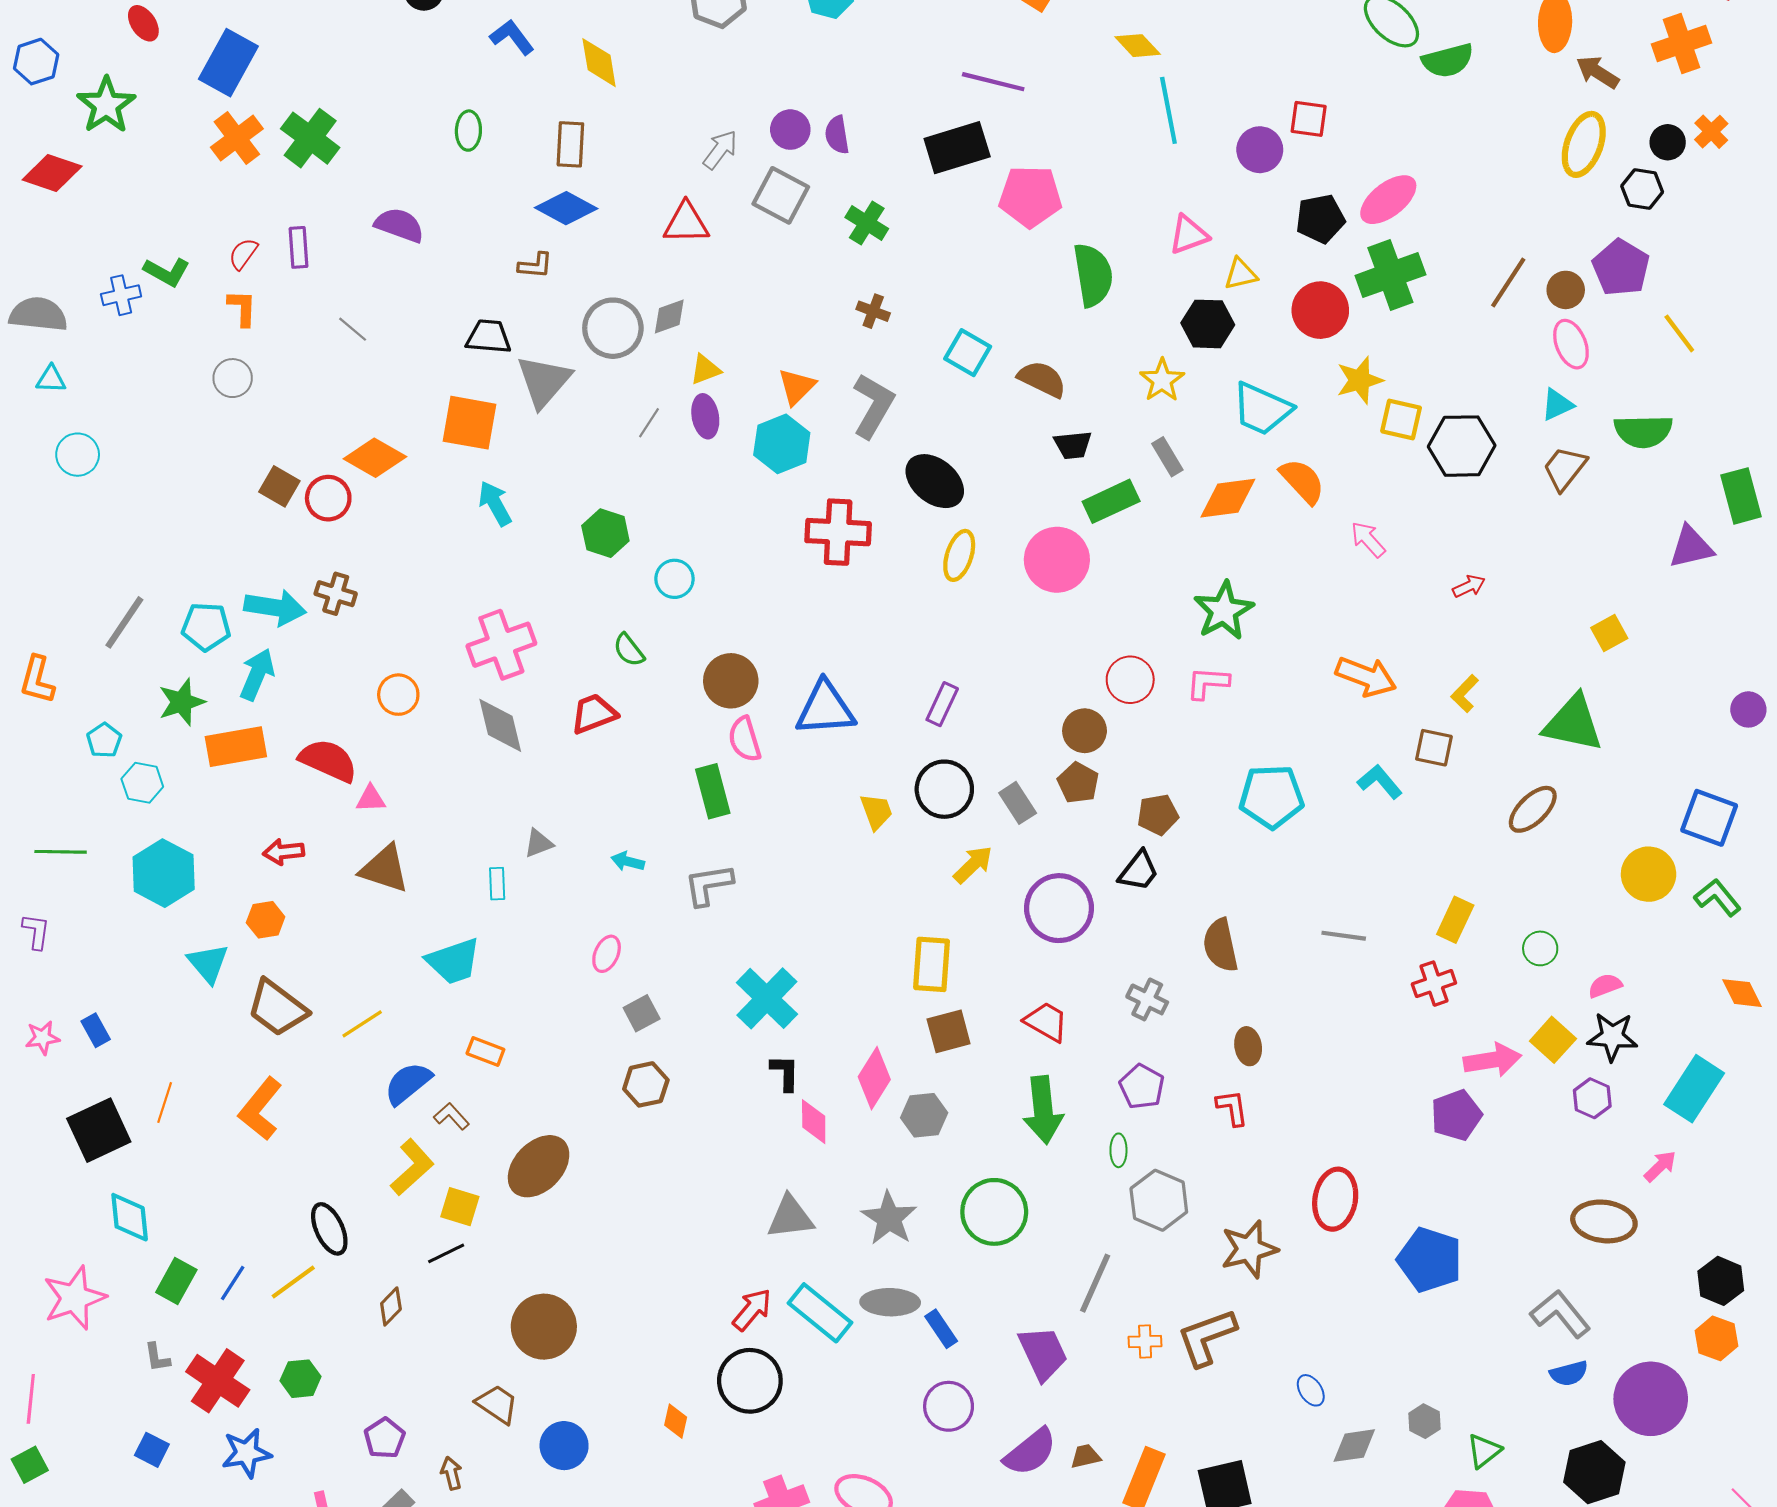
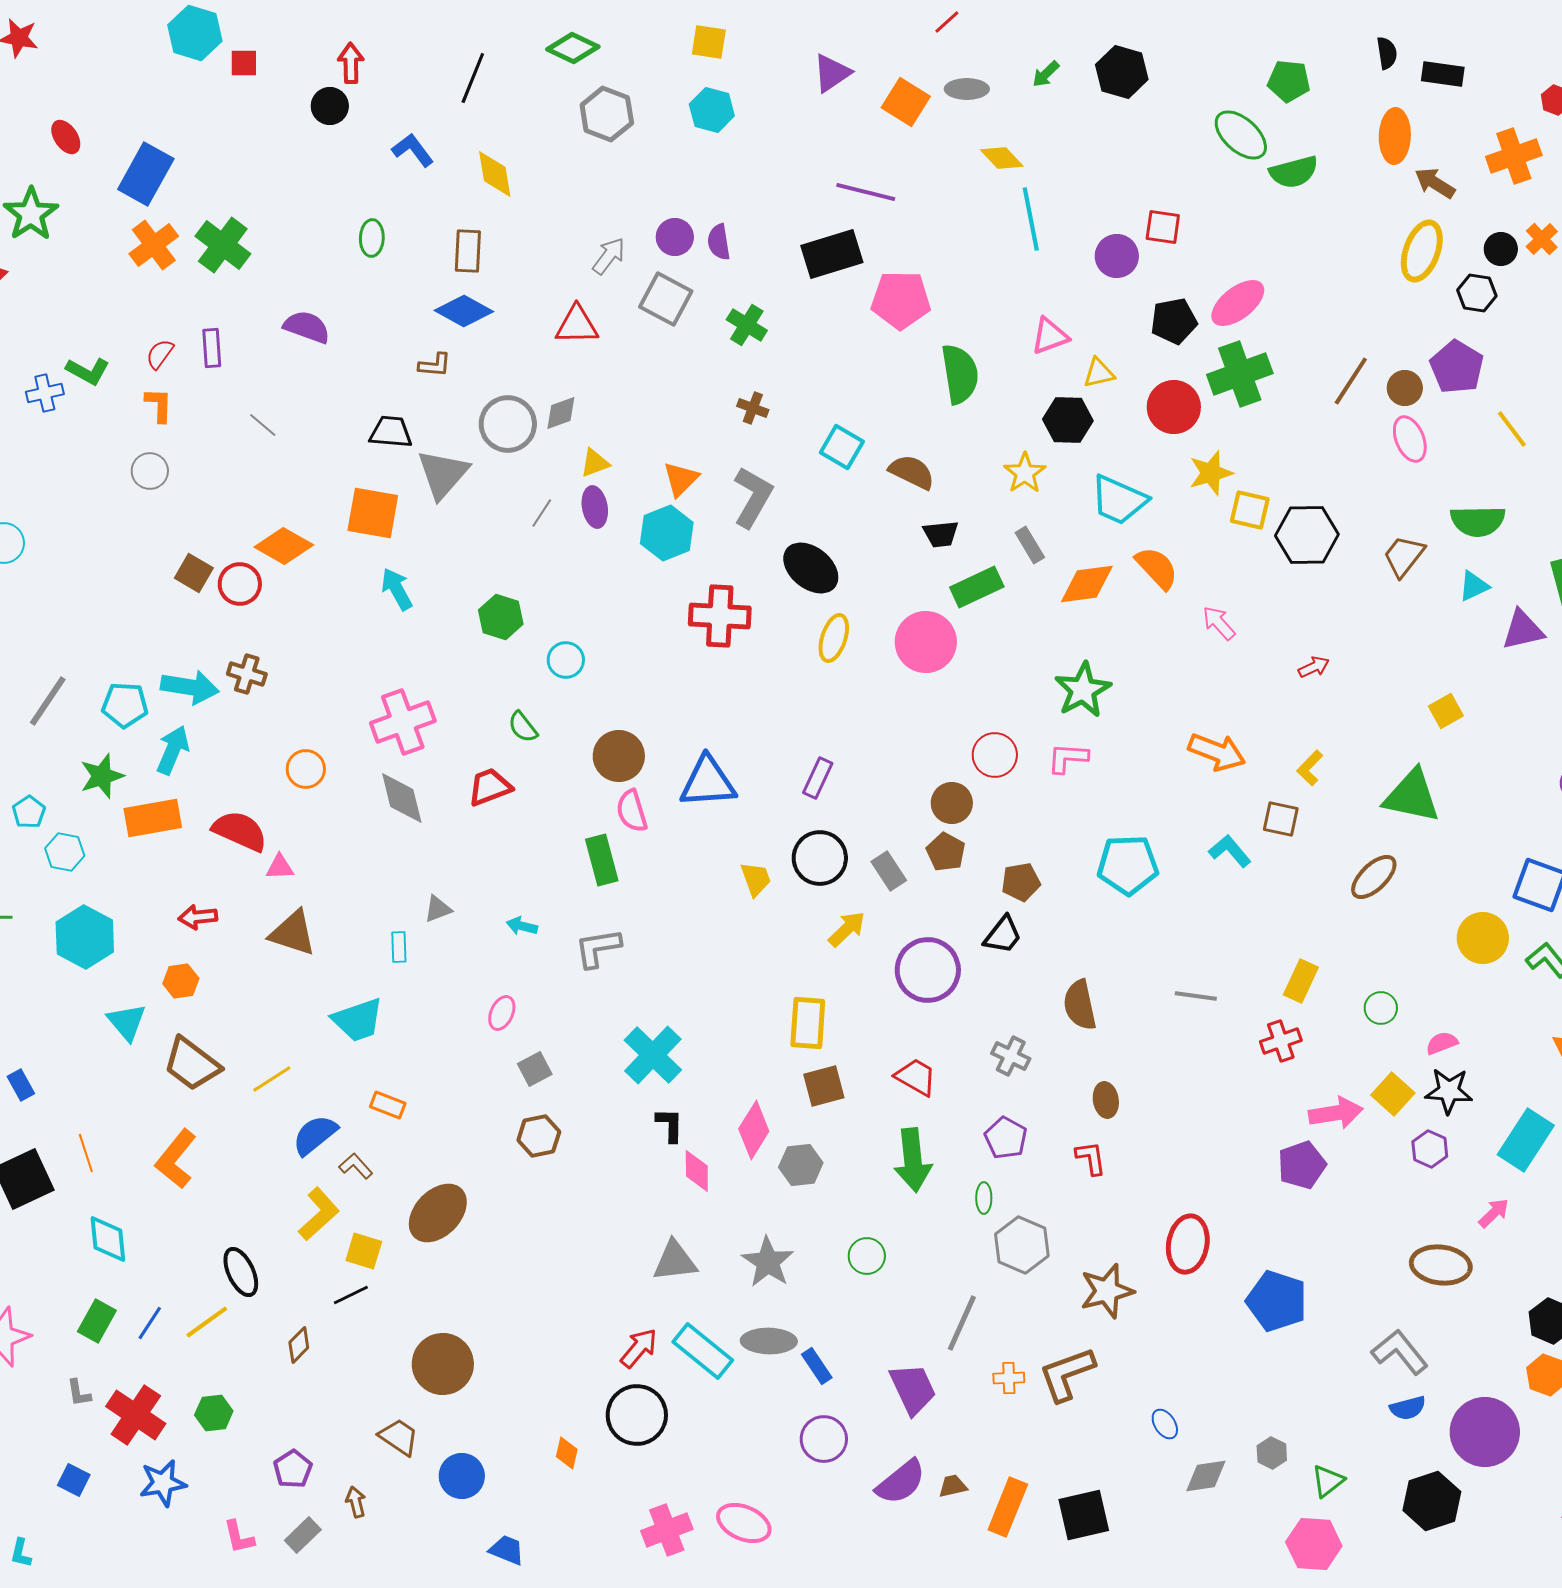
cyan triangle: (1557, 405) -> (1474, 586), moved
orange line: (165, 1102) -> (86, 1153), turned -36
green circle: (994, 1212) -> (867, 1256), size x0.6
cyan diamond: (130, 1217) -> (108, 1239), moved

